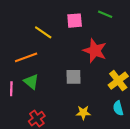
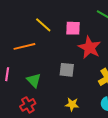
pink square: (75, 21) -> (73, 28), moved
green triangle: (31, 82) -> (34, 80), moved

